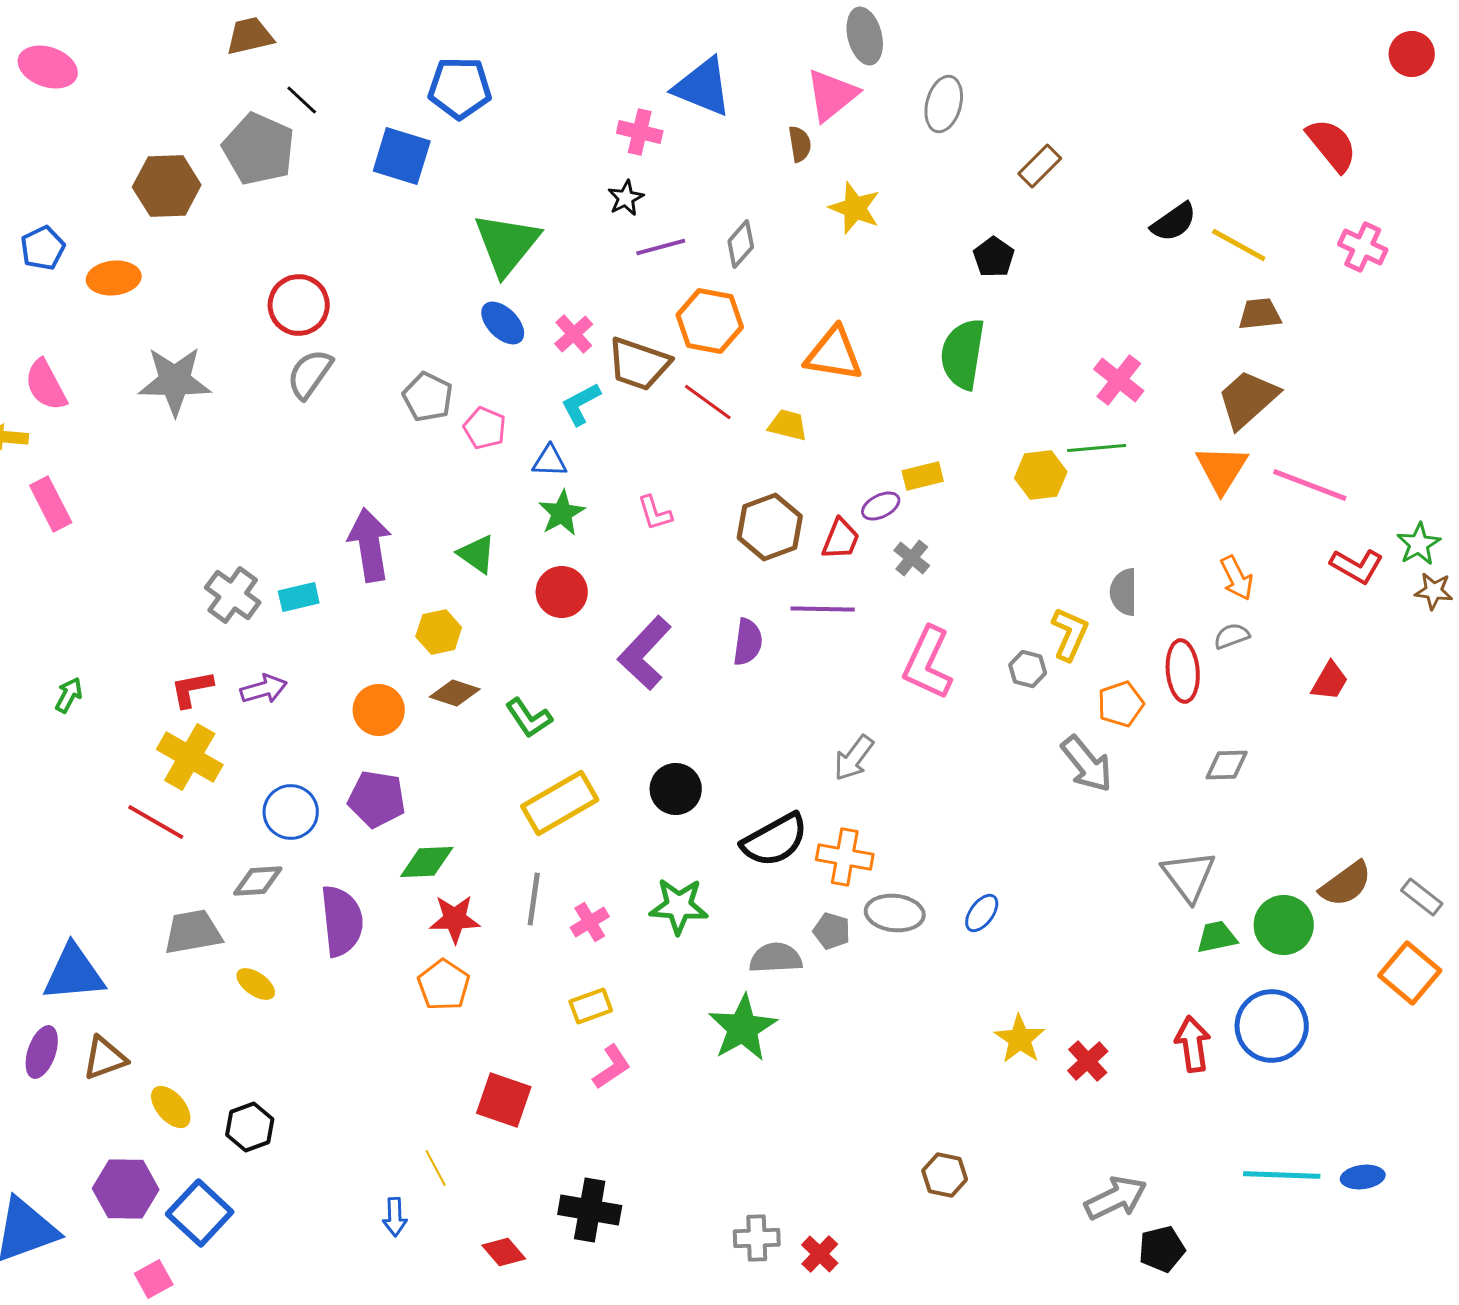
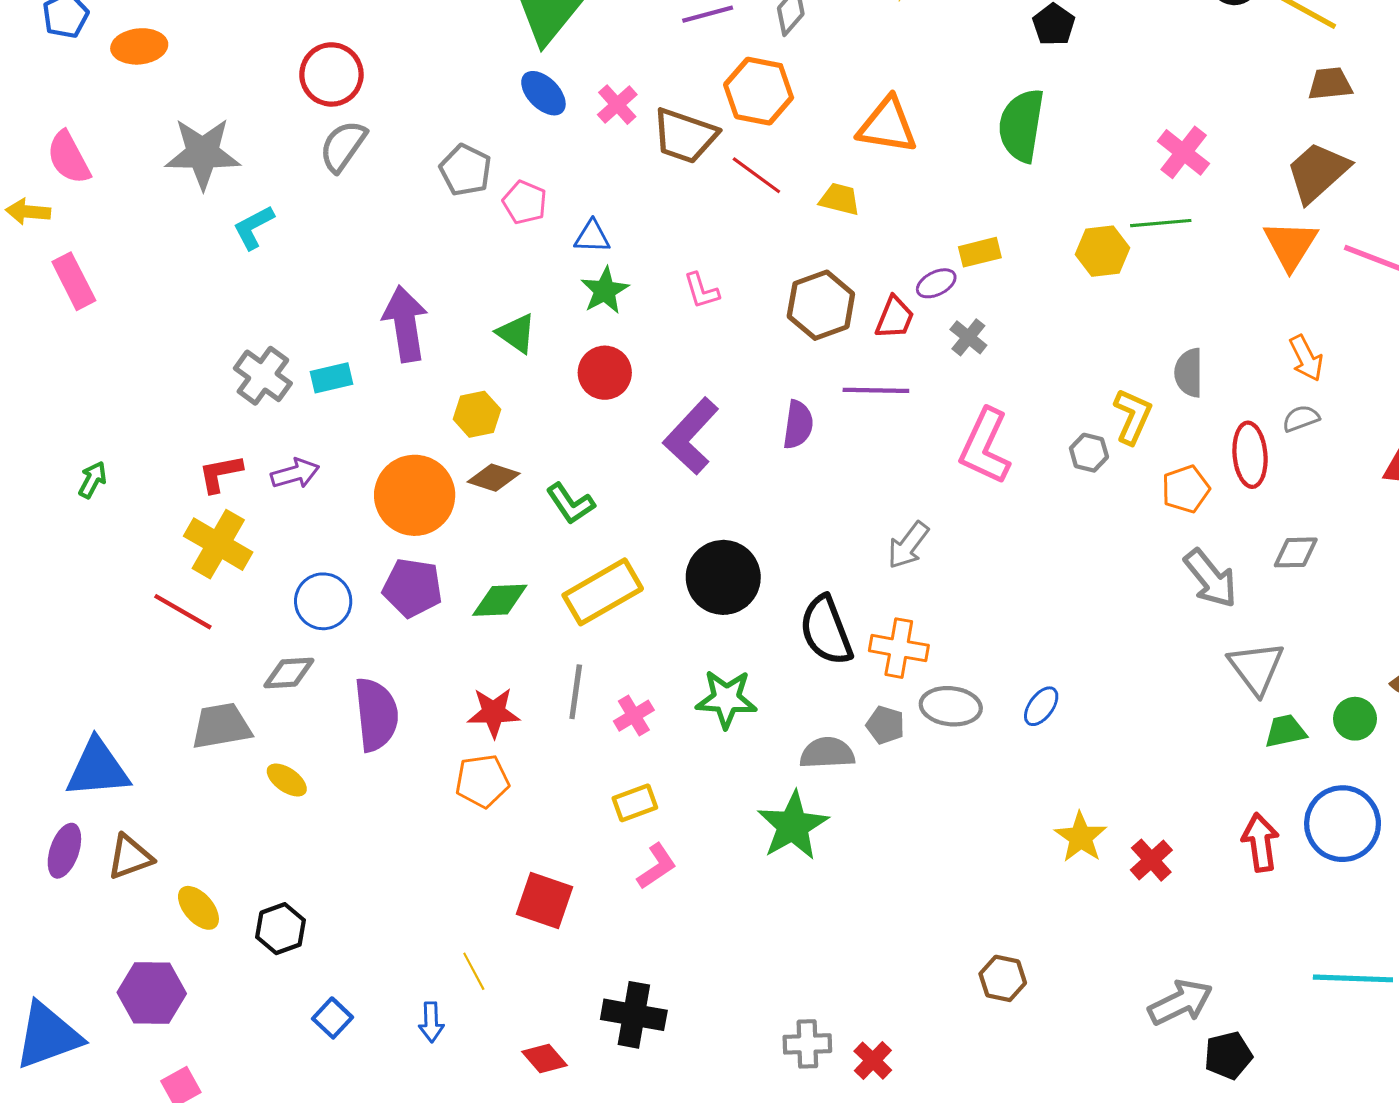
cyan L-shape: (581, 404) -> (254, 227), moved
orange circle: (379, 710) -> (415, 495), size x1.5
gray arrow: (1087, 764) -> (1211, 578), moved
black circle: (676, 789) -> (723, 577), size x1.4
black semicircle: (775, 840) -> (826, 630), turned 98
green diamond: (427, 862) -> (500, 600), moved
green circle: (1284, 925) -> (1355, 719), size x0.7
orange pentagon: (444, 985) -> (482, 781), turned 30
blue square: (200, 1213) -> (333, 1018), moved, size x0.6

